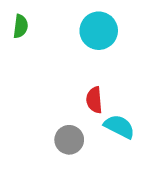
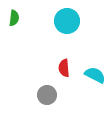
cyan semicircle: (119, 127) -> (95, 75), moved

